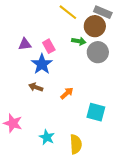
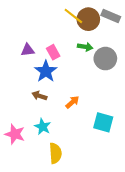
brown circle: (95, 26) -> (88, 19), moved
cyan star: (47, 137) -> (43, 127), moved
yellow semicircle: (76, 144) -> (55, 153), moved

